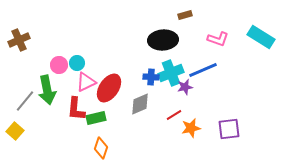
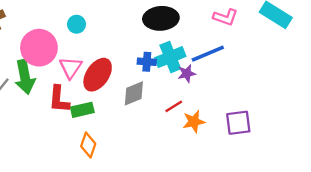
cyan circle: (77, 63) -> (76, 24), moved
pink circle: (59, 65) -> (39, 48), size x1.8
pink triangle: (86, 82) -> (71, 68), turned -30

